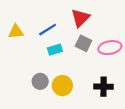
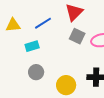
cyan rectangle: (55, 50) -> (32, 46), moved
yellow circle: (62, 86) -> (66, 85), moved

